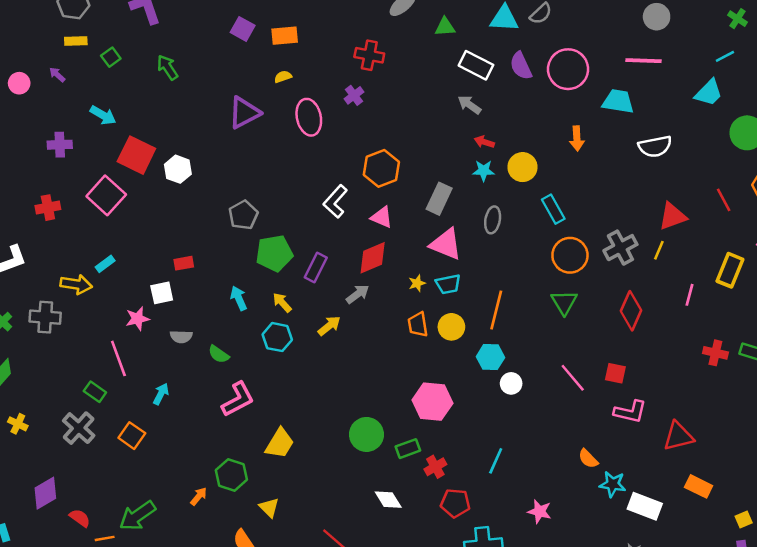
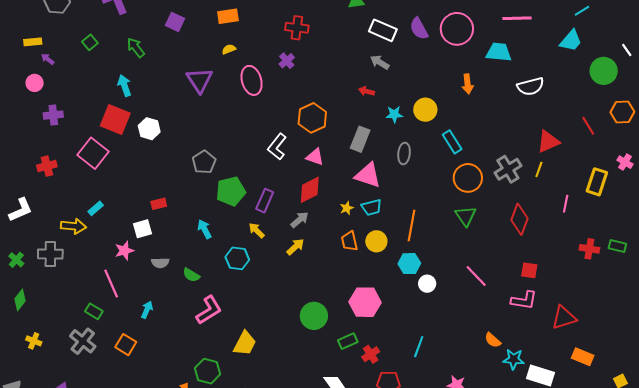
purple square: (243, 29) -> (175, 22), moved
yellow rectangle: (76, 41) -> (33, 42), moved
pink circle: (19, 83) -> (35, 83), moved
purple triangle: (244, 113) -> (200, 80), turned -32
cyan arrow: (103, 115) -> (125, 86), moved, turned -135
red arrow: (484, 142) -> (366, 91), moved
yellow arrow: (282, 303) -> (256, 230), moved
yellow arrow: (329, 326) -> (295, 247), moved
red square: (615, 373) -> (529, 270), moved
green circle: (366, 434) -> (314, 316), moved

